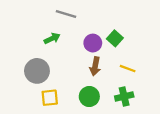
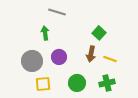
green arrow: (52, 38) -> (45, 33), turned -72
purple circle: (93, 43) -> (59, 57), moved
brown arrow: (95, 66) -> (91, 54), moved

